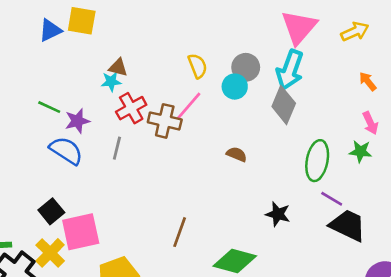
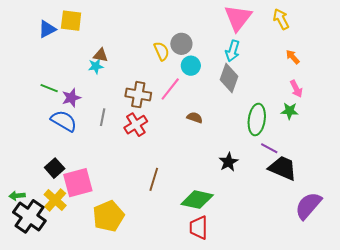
yellow arrow: (355, 31) -> (281, 19), turned -90
gray circle: (246, 67) -> (181, 44), moved
cyan arrow: (290, 70) -> (233, 51), size x0.7
pink line: (189, 106) -> (170, 89), moved
red cross: (131, 108) -> (136, 125), moved
black star: (278, 214) -> (228, 162), turned 30

